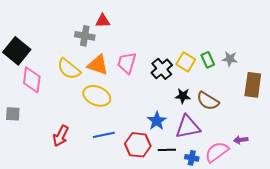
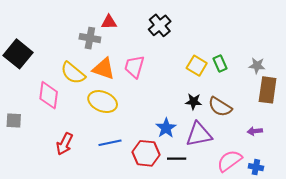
gray star: (230, 59) -> (257, 66), moved
black cross: (162, 69) -> (160, 25), moved
pink diamond: (32, 80) -> (49, 95), moved
purple arrow: (241, 140) -> (255, 131), moved
blue cross: (192, 158) -> (256, 167), moved

